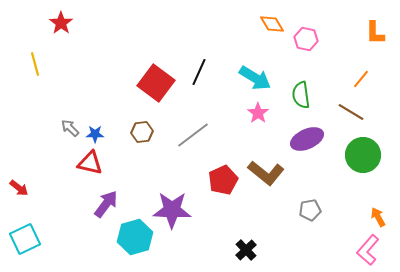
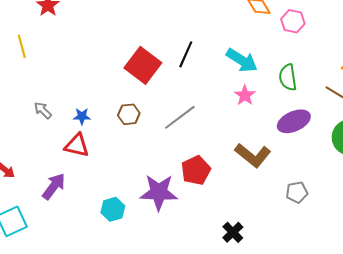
gray arrow: (70, 128) -> (43, 110), moved
red pentagon: (223, 180) -> (196, 170), moved
purple arrow: (106, 204) -> (54, 186), moved
cyan hexagon: (135, 237) -> (113, 209), moved, size x0.7

